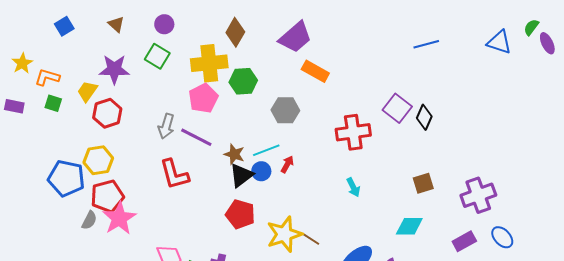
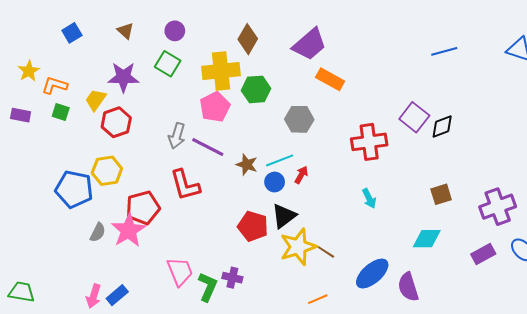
black diamond: (424, 117) -> (442, 126), turned 45
black triangle: (241, 175) -> (284, 216), moved
red pentagon: (107, 196) -> (143, 208), moved

